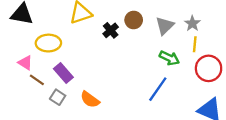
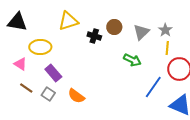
black cross: (111, 30) -> (94, 36), turned -32
green arrow: (169, 58) -> (132, 60), moved
brown line: (37, 80) -> (26, 88), moved
blue line: (158, 89) -> (153, 87), moved

